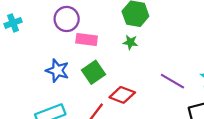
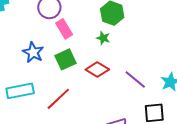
pink rectangle: (87, 40) -> (64, 29), turned 42
red diamond: (122, 95) -> (97, 70), moved

